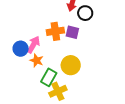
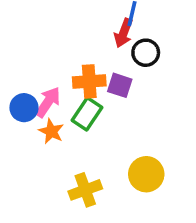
yellow circle: (71, 65) -> (146, 174), moved
green rectangle: (49, 77) -> (87, 114), moved

